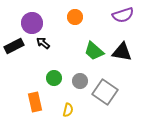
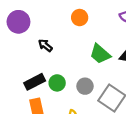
purple circle: (32, 23) -> (18, 22), moved
black rectangle: (14, 46) -> (35, 82), moved

